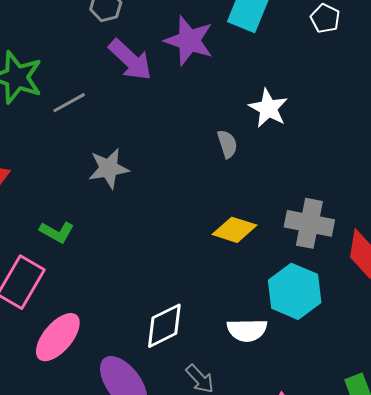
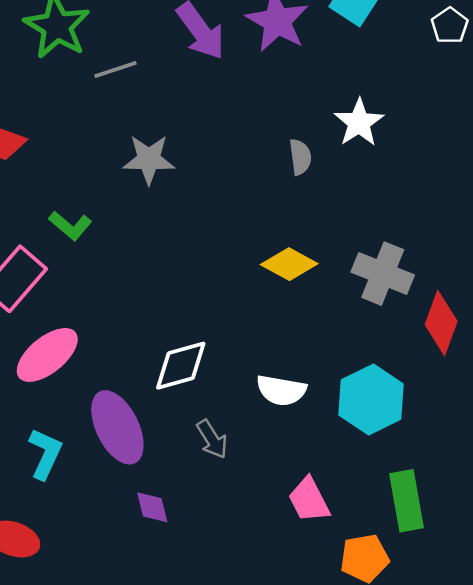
cyan hexagon: (295, 291) -> (371, 399), moved

